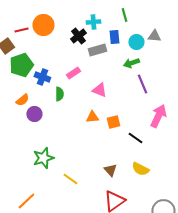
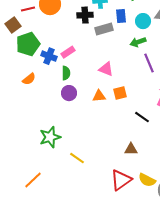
black cross: (78, 36) -> (85, 15), turned 35
pink rectangle: (73, 73) -> (68, 52), moved
purple circle: (34, 114) -> (69, 93), moved
orange square: (113, 122) -> (120, 93), moved
yellow semicircle: (140, 169) -> (147, 180), moved
brown triangle: (110, 170) -> (131, 149), moved, turned -48

